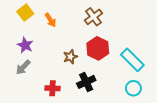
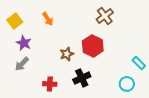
yellow square: (25, 13) -> (15, 21), moved
brown cross: (94, 17) -> (105, 16), moved
cyan rectangle: (132, 60) -> (139, 63), moved, size x0.6

